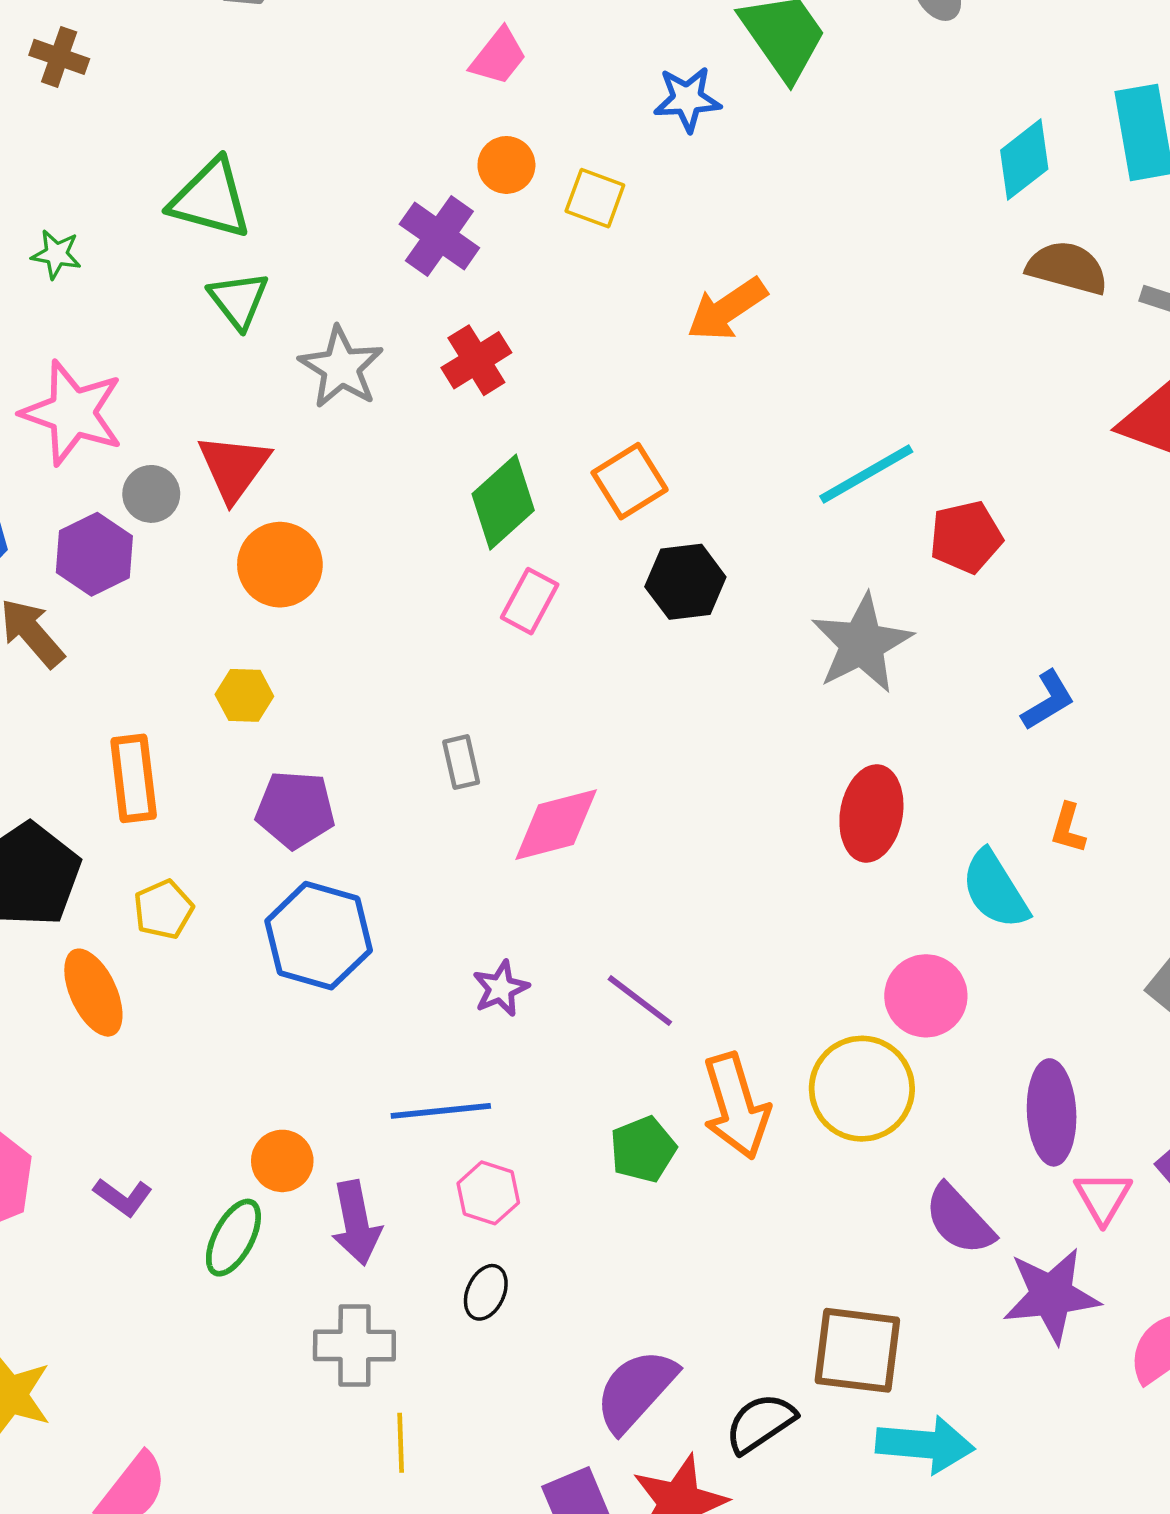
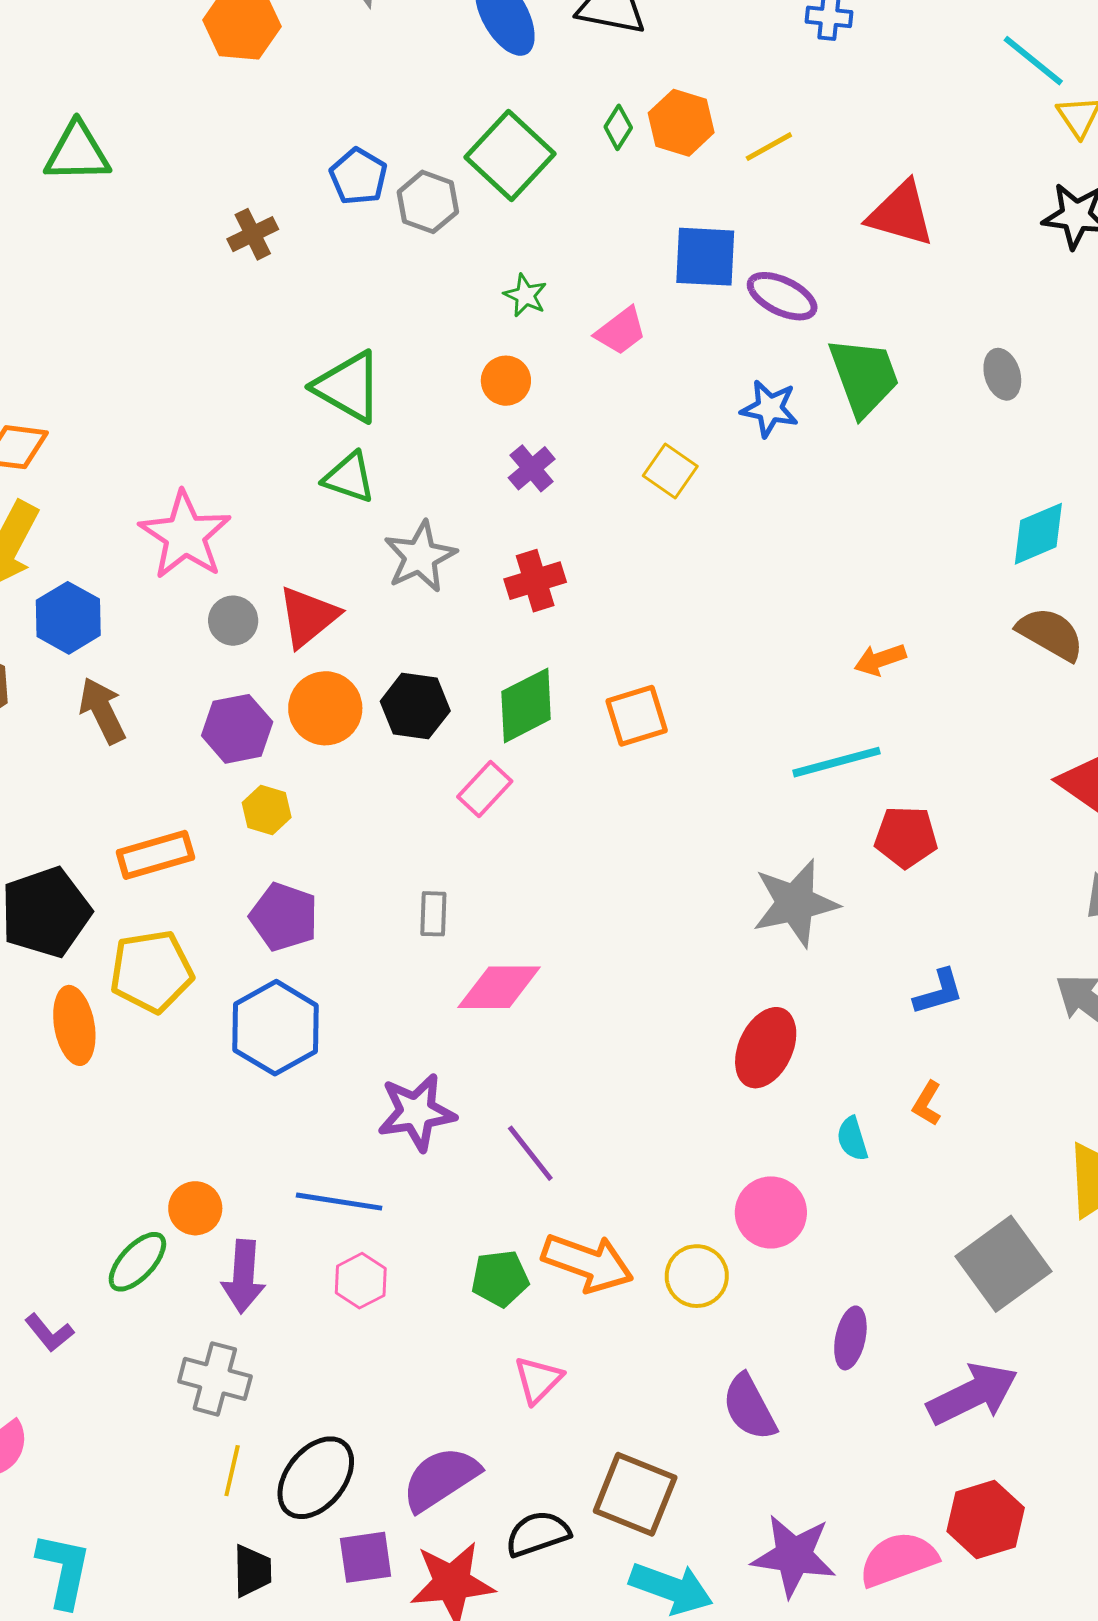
brown cross: (59, 57) -> (253, 234), turned 30
orange circle: (506, 165) -> (506, 381), moved
purple cross: (439, 236) -> (532, 468), size x0.7
green star: (56, 254) -> (525, 295), moved
green triangle: (239, 300) -> (349, 478), turned -48
orange arrow: (727, 309) -> (880, 660), moved, size x0.7
purple hexagon: (94, 554) -> (237, 729), moved
black hexagon: (685, 582) -> (415, 706), moved
pink rectangle: (530, 601) -> (485, 789), moved
orange rectangle: (134, 778) -> (155, 855), turned 66
cyan semicircle: (995, 890) -> (852, 1139), size x0.6
yellow pentagon: (163, 909) -> (151, 971), size x1.6
purple star: (501, 988) -> (416, 1112), size x1.6
yellow circle: (862, 1089) -> (697, 1276), size x0.7
orange arrow: (736, 1106) -> (588, 1263), turned -68
purple ellipse: (1052, 1112) -> (850, 1338), size x0.7
purple L-shape: (123, 1197) -> (49, 1333), moved
pink triangle: (1103, 1197) -> (538, 1380), moved
black ellipse: (486, 1292) -> (316, 1478), moved, size x1.8
purple star: (1051, 1295) -> (794, 1556), moved

